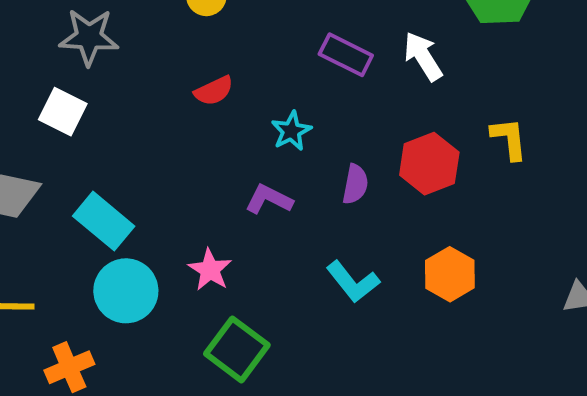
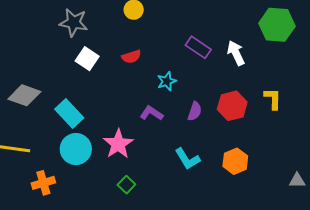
white square: (63, 112) -> (87, 59), moved
pink star: (210, 270) -> (118, 144), size x1.4
green square: (237, 349) -> (126, 185), size x0.6

